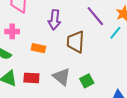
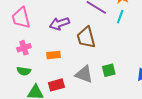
purple arrow: (54, 20) -> (59, 24), turned 84
green square: (87, 81) -> (109, 70), turned 32

